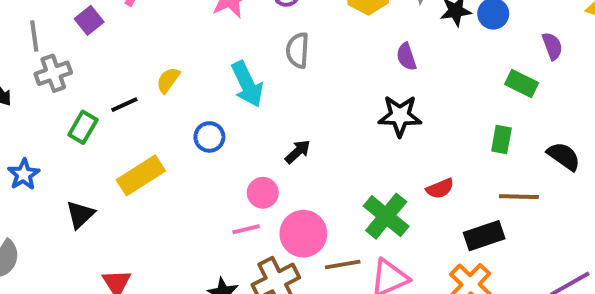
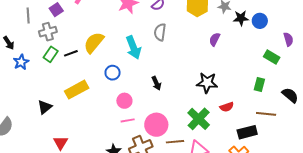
purple semicircle: (406, 57) -> (215, 39), turned 40
gray cross: (53, 73) -> (48, 32), moved
yellow semicircle: (168, 80) -> (94, 43), size x1.6
black star: (400, 116) -> (207, 83), moved
green rectangle: (83, 127) -> (51, 54), moved
black arrow: (298, 152) -> (156, 83), turned 104
blue star: (24, 174) -> (21, 62), moved
pink circle: (263, 193) -> (124, 101), moved

